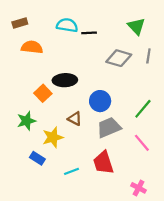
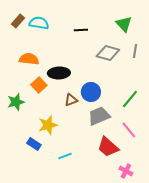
brown rectangle: (20, 23) -> (18, 21), turned -32
cyan semicircle: (67, 25) -> (39, 23), moved
orange semicircle: (32, 47) -> (29, 59), moved
brown triangle: (75, 119) -> (71, 100), moved, turned -48
green star: (26, 121) -> (16, 102), moved
red trapezoid: (103, 163) -> (108, 147), moved, turned -30

